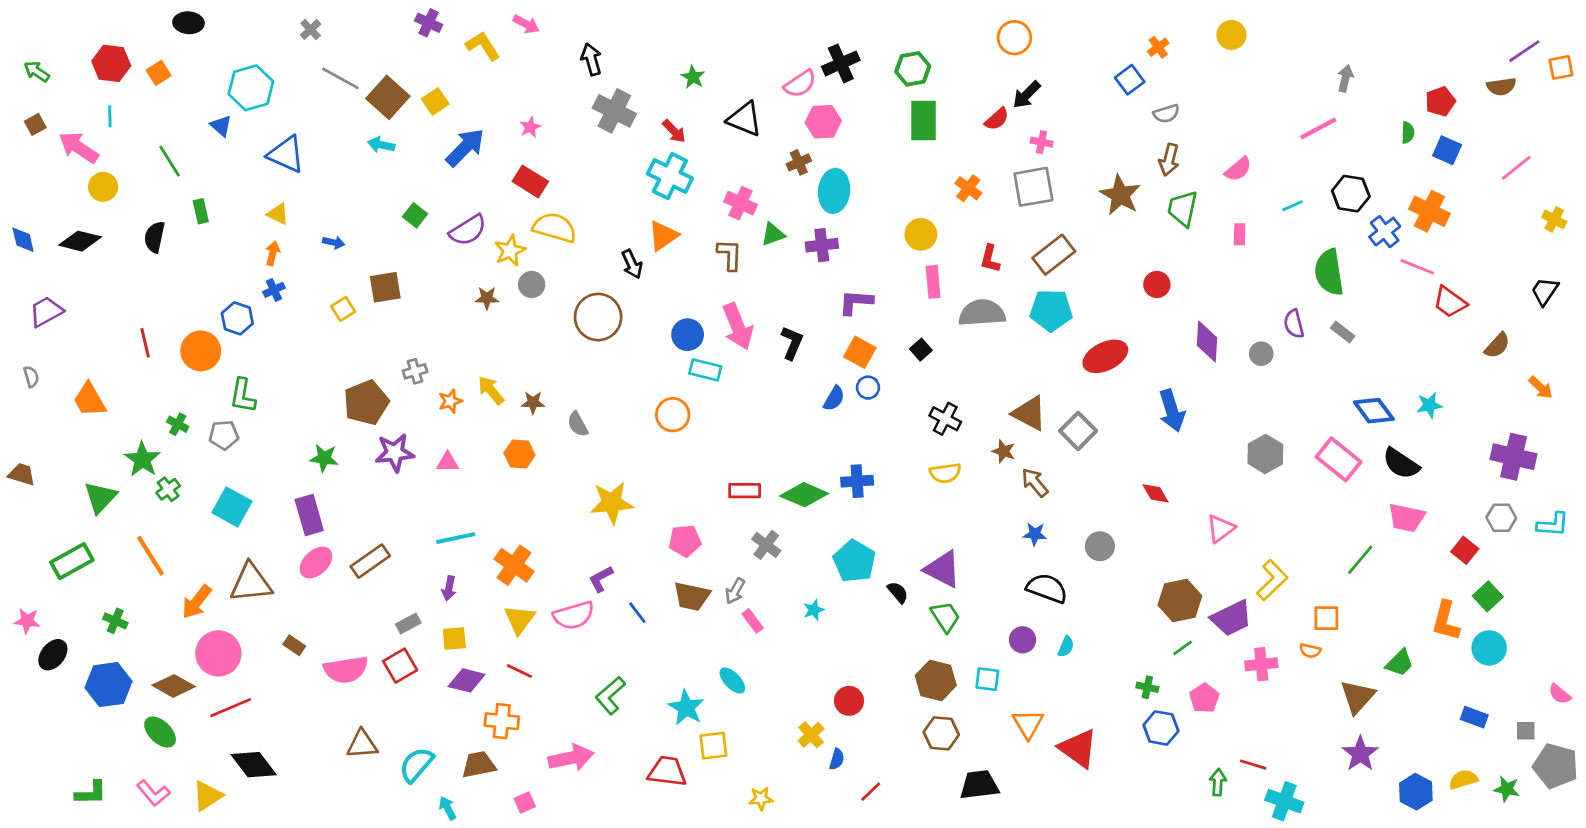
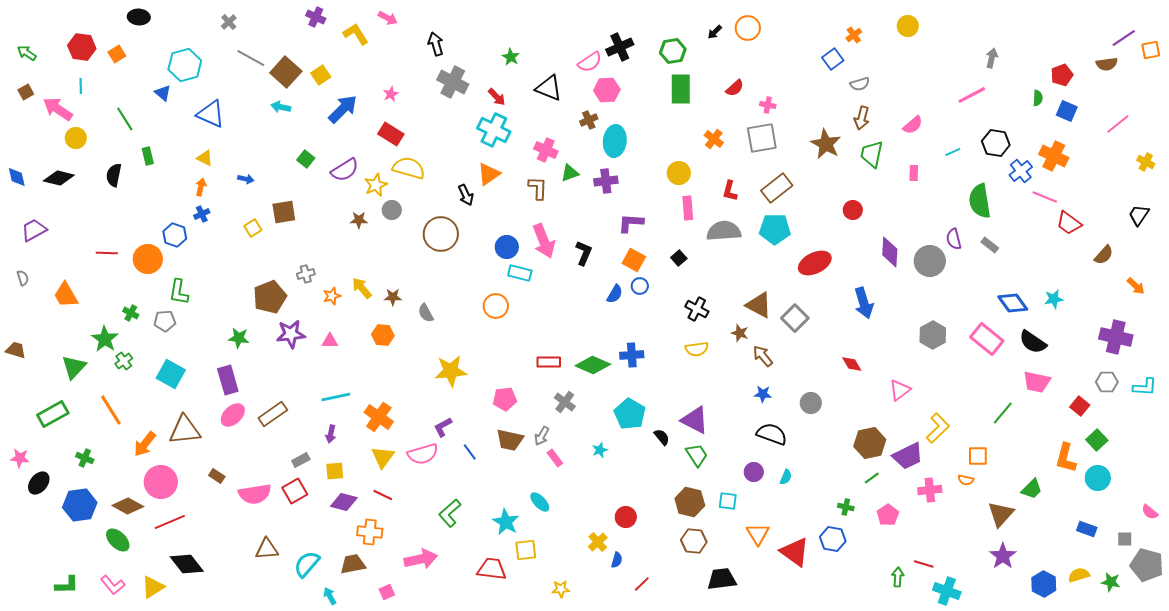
black arrow: (1027, 95) -> (715, 32), moved, size x0.7
red line: (145, 343) -> (107, 253), turned -75
gray circle: (1261, 354) -> (930, 261), size x1.8
blue hexagon: (1161, 728) -> (833, 539), moved

